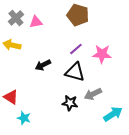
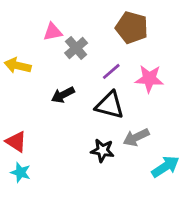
brown pentagon: (78, 15) -> (132, 28), moved
gray cross: (16, 18) -> (76, 48), moved
cyan star: (24, 118) -> (20, 172), moved

